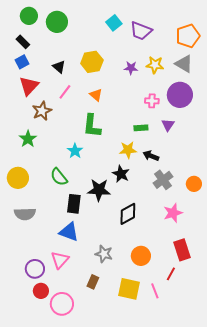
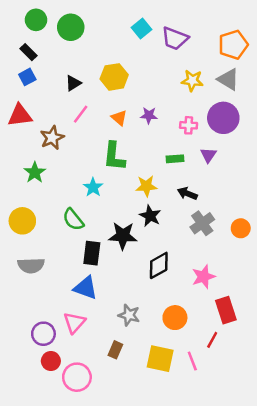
black triangle: (59, 67) -> (73, 83), turned 48
purple star: (131, 68) -> (149, 115), moved
red triangle: (29, 86) -> (20, 115), moved, turned 40
yellow star: (128, 150) -> (146, 186), moved
pink star: (173, 213) -> (203, 277), moved

